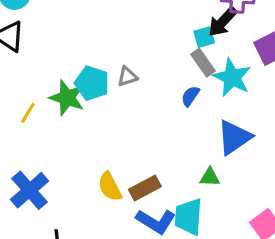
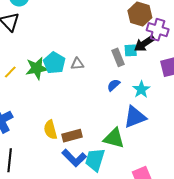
gray rectangle: (203, 63) -> (118, 57), moved
cyan star: (232, 77) -> (141, 89), moved, size x0.7
green star: (67, 98) -> (37, 68), turned 30
green triangle: (210, 177) -> (114, 138), size x1.6

